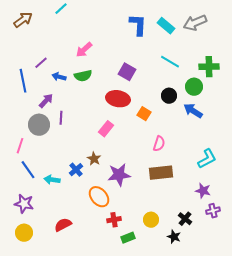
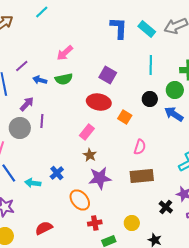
cyan line: (170, 62) -> (151, 65), turned 60
brown star: (94, 159) -> (90, 155), moved
black cross: (185, 219) -> (166, 207), moved

